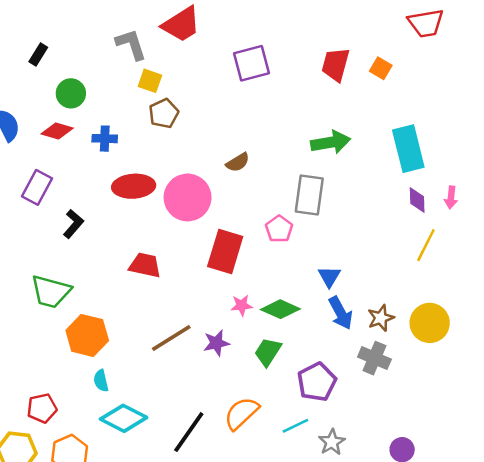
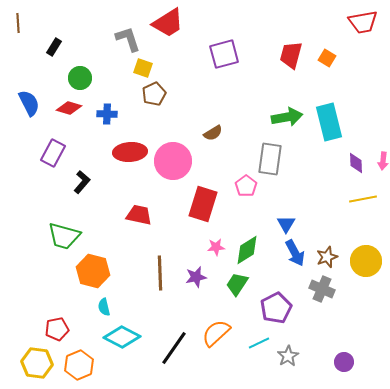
cyan rectangle: (408, 149) -> (329, 122), moved
yellow line: (426, 245) -> (363, 199), turned 52
green diamond: (280, 309) -> (247, 250), turned -56
brown line: (171, 338) -> (160, 273), turned -60

